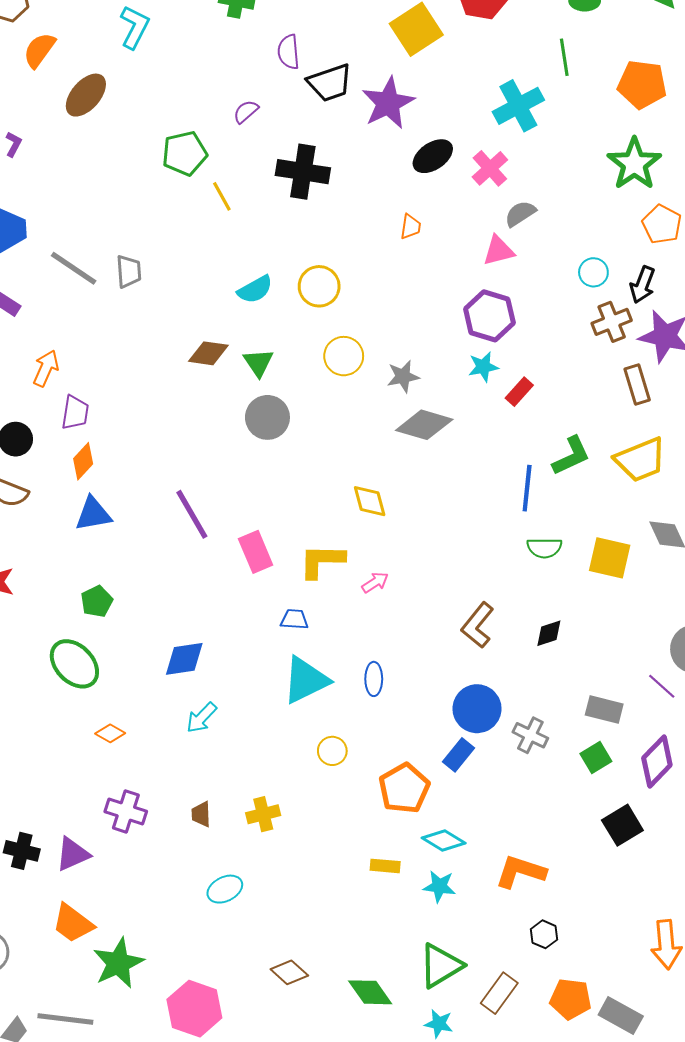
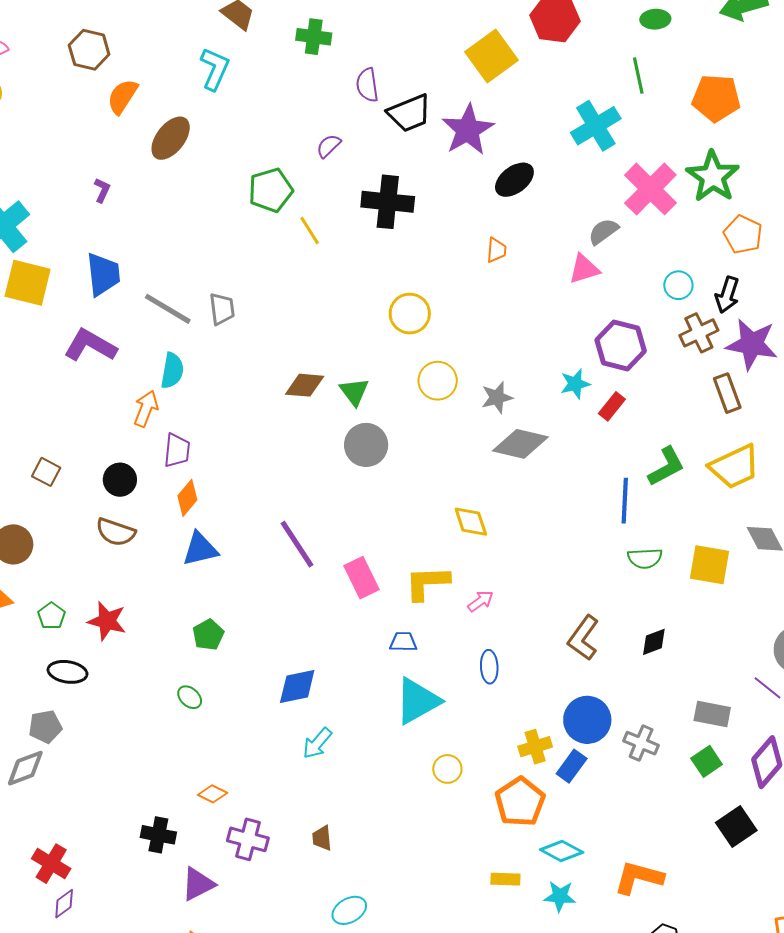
pink cross: (490, 168) -> (650, 189), moved, size x1.5
cyan semicircle: (255, 289) -> (172, 371), moved, turned -48
purple hexagon: (489, 316) -> (621, 346), moved
green ellipse: (74, 664) -> (190, 697), size x0.5
blue ellipse: (374, 679) -> (489, 667), moved
orange diamond: (110, 733) -> (213, 794), moved
yellow cross: (263, 814) -> (535, 747), moved
black cross: (22, 851) -> (158, 835), moved

